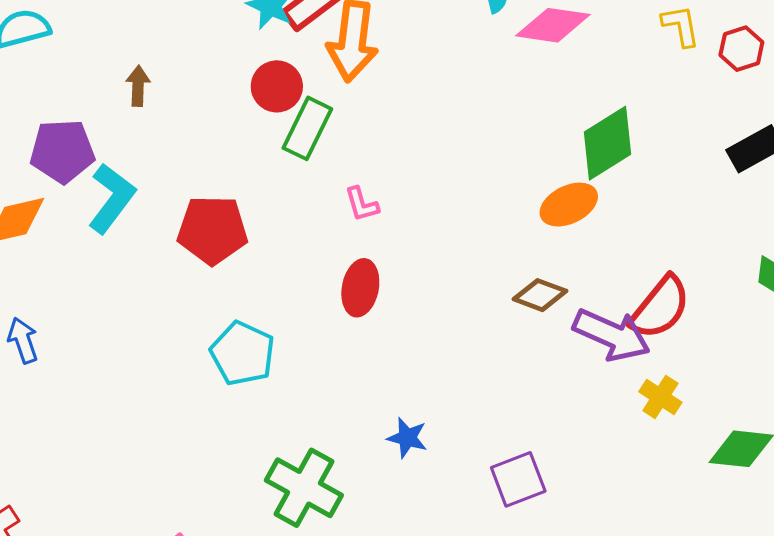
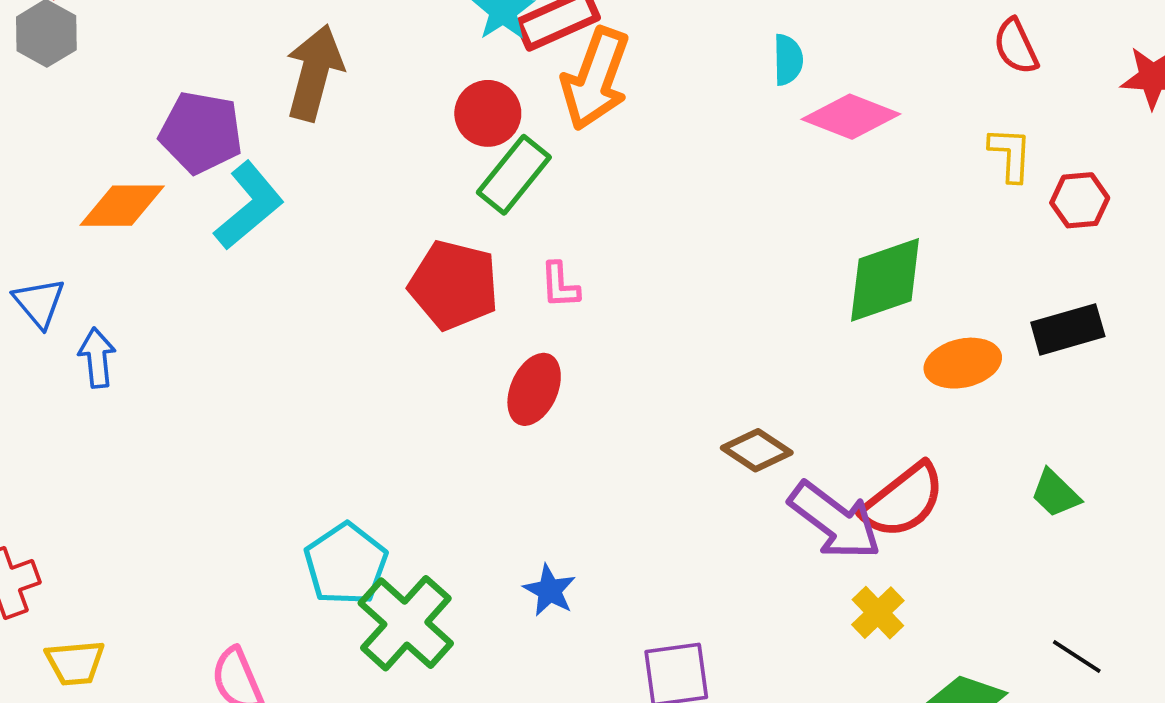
brown arrow: (138, 86) -> (314, 73), size x1.8
orange ellipse: (569, 205) -> (963, 363), moved
red pentagon: (212, 230) -> (454, 285), moved
cyan pentagon: (243, 353) -> (346, 564), moved

